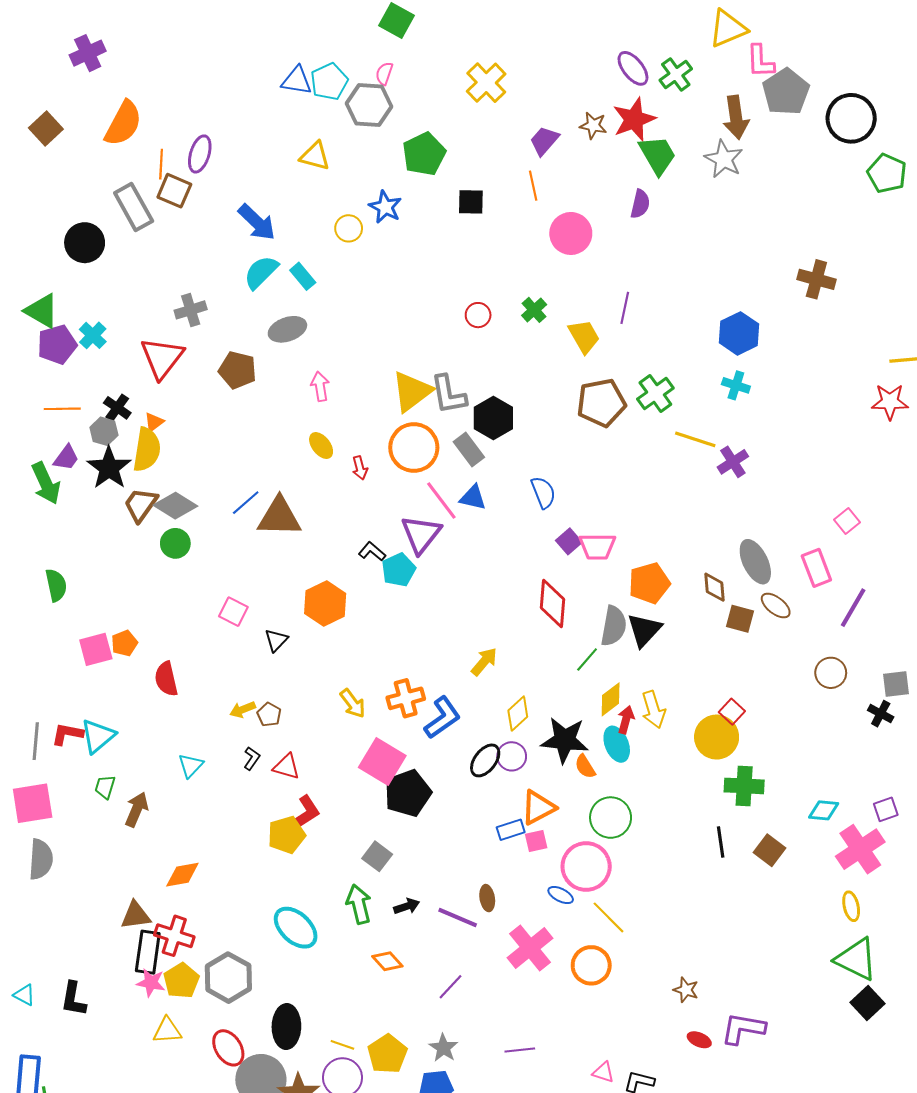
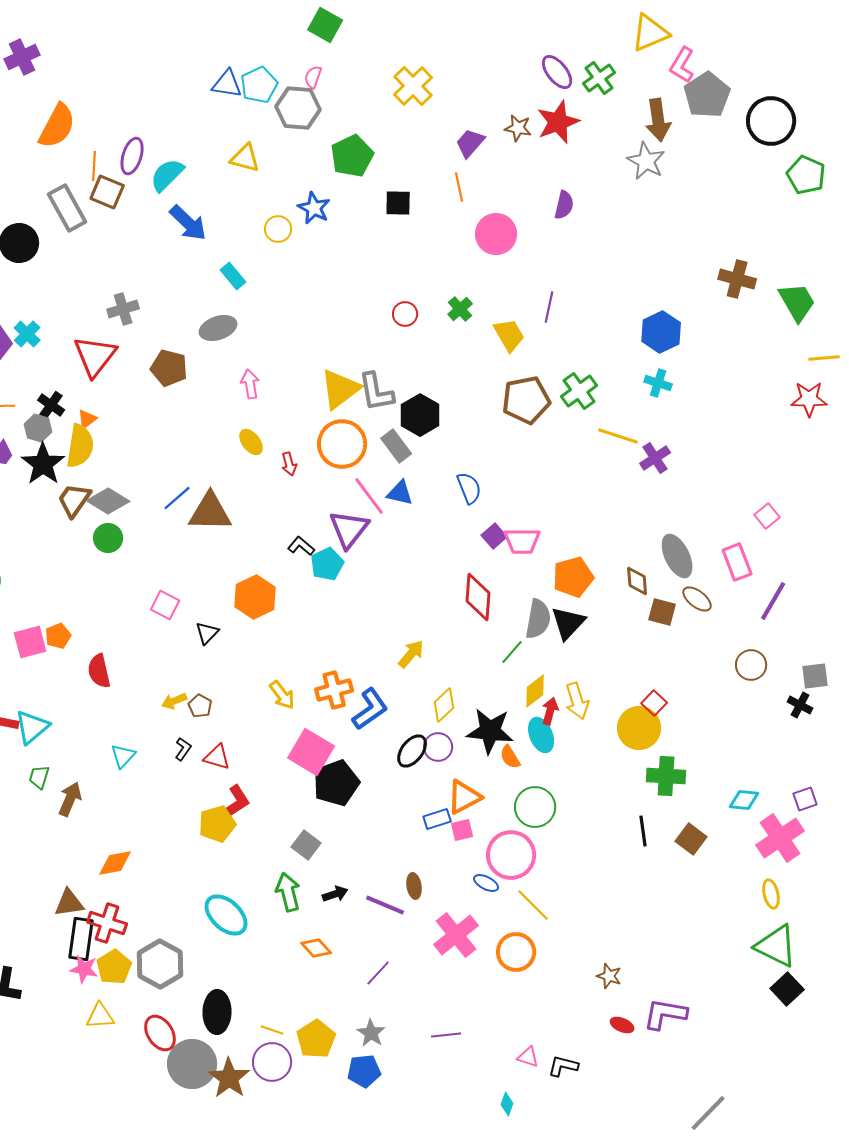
pink L-shape: (760, 61) -> (682, 65), turned 33
green trapezoid: (657, 155) -> (797, 302), moved
cyan semicircle: (261, 272) -> (167, 175), moved

